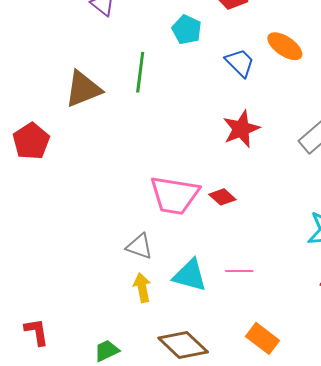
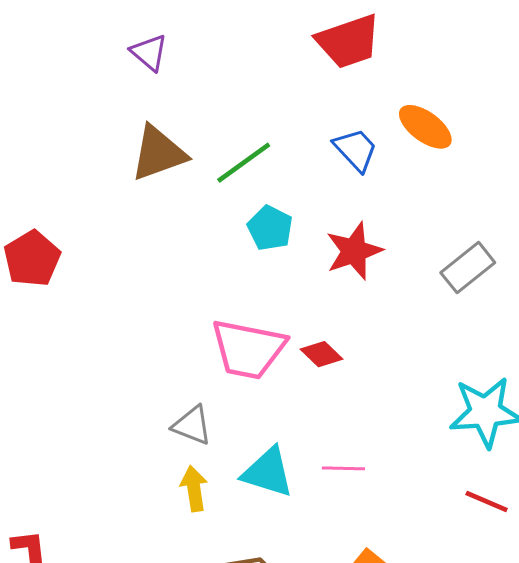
cyan pentagon: (187, 30) -> (270, 228), moved
green line: (140, 72) -> (244, 163), moved, turned 45
brown triangle: (83, 89) -> (158, 153), moved

